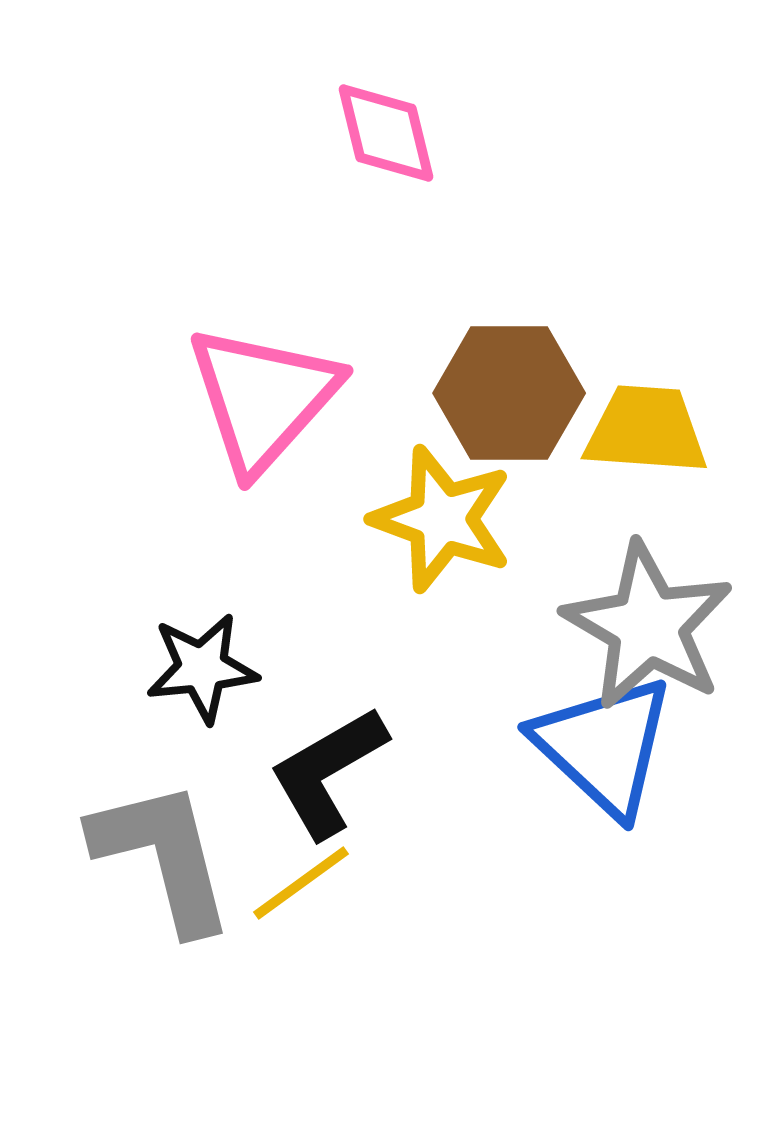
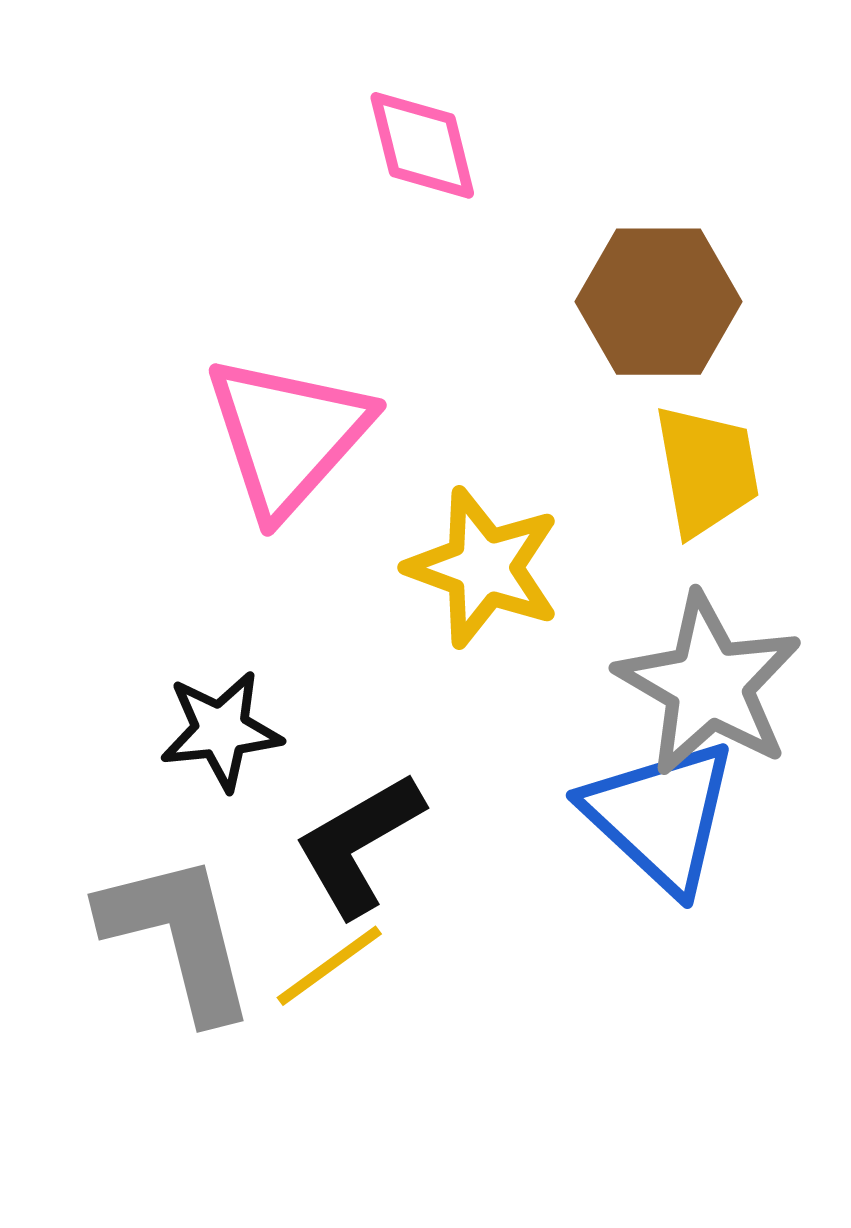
brown hexagon: (509, 393) -> (659, 302), moved
yellow trapezoid: (646, 430) -> (707, 470), turned 76

